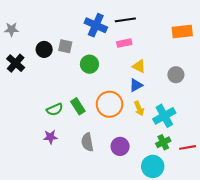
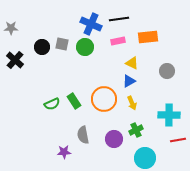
orange rectangle: (182, 31) -> (148, 37), moved
green circle: (89, 64) -> (85, 47), moved
cyan cross: (164, 116) -> (169, 115), moved, turned 30
purple star: (50, 137) -> (64, 152), moved
green cross: (163, 142) -> (136, 130), moved

